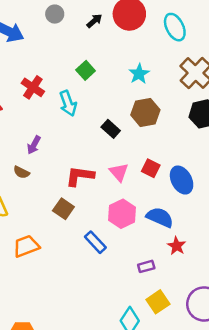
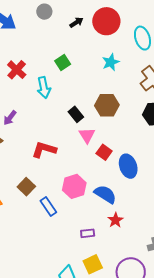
cyan star: (139, 74) -> (111, 62), moved
pink triangle: (119, 172) -> (87, 135), moved
brown square: (63, 209) -> (26, 187), moved

